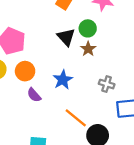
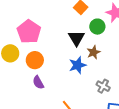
green circle: (88, 28) -> (97, 27), moved
blue star: (63, 80) -> (78, 65), moved

